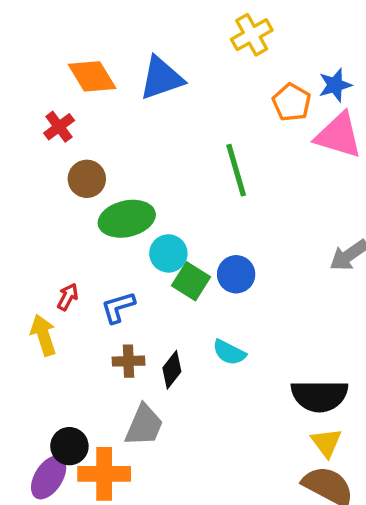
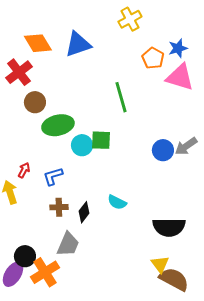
red cross: (59, 127) -> (19, 72), size x1.5
blue circle: (236, 274) -> (163, 150), moved
green square: (191, 281) -> (101, 140), moved, turned -30
yellow triangle: (326, 443) -> (160, 264), moved
orange cross: (104, 474) -> (45, 272), turned -32

